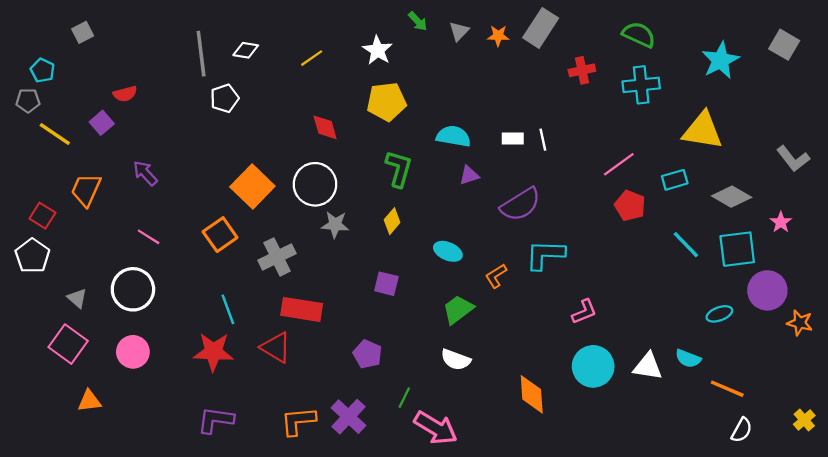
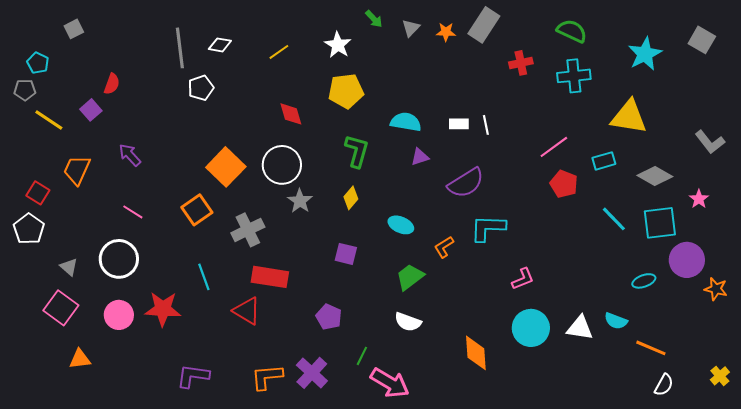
red semicircle: (125, 94) -> (112, 84), turned -55
gray star: (335, 225) -> (300, 201), turned 30
red star: (213, 352) -> (163, 309), moved

